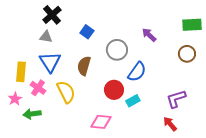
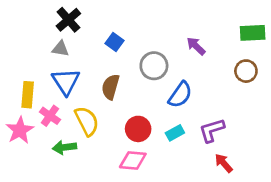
red circle: (114, 90) -> (138, 129), moved
pink star: (15, 99) -> (20, 130), size x1.5
purple L-shape: (176, 99) -> (212, 130), moved
green arrow: (32, 114) -> (64, 147), moved

